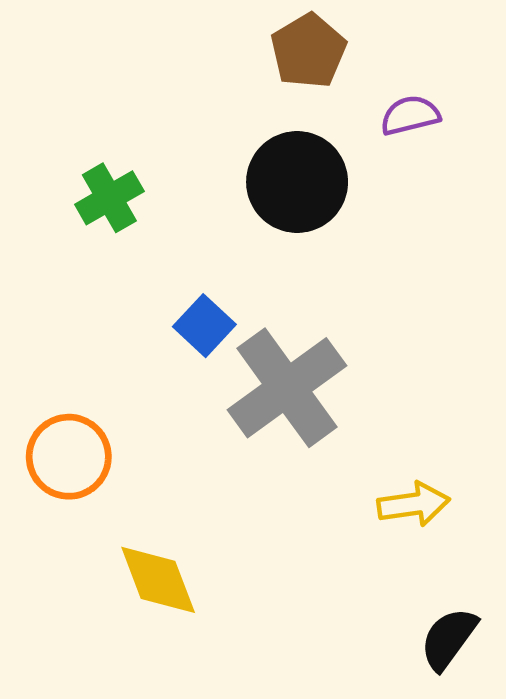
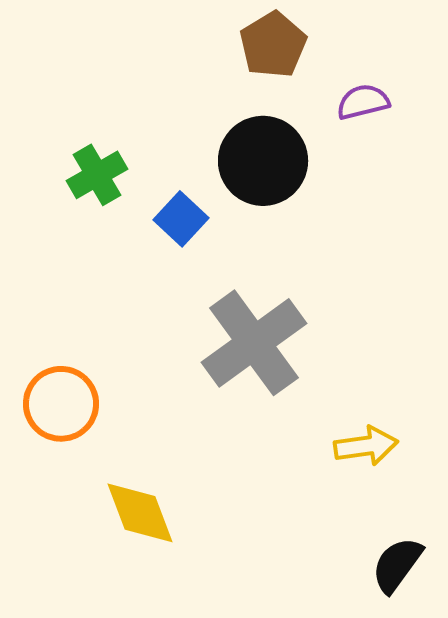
blue square: (204, 326) -> (181, 219), moved

